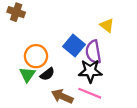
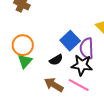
orange circle: (36, 56) -> (23, 45), moved
black semicircle: (47, 74) -> (56, 60), moved

